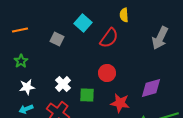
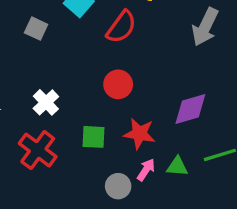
green square: (87, 95) -> (93, 137), moved

